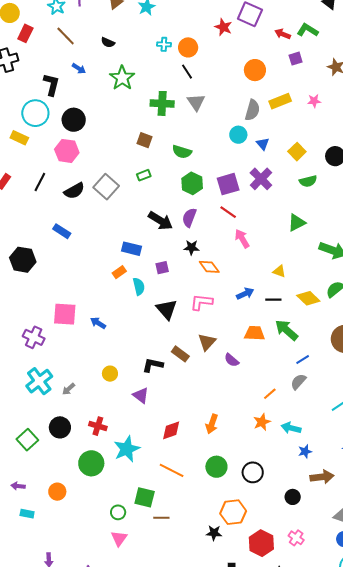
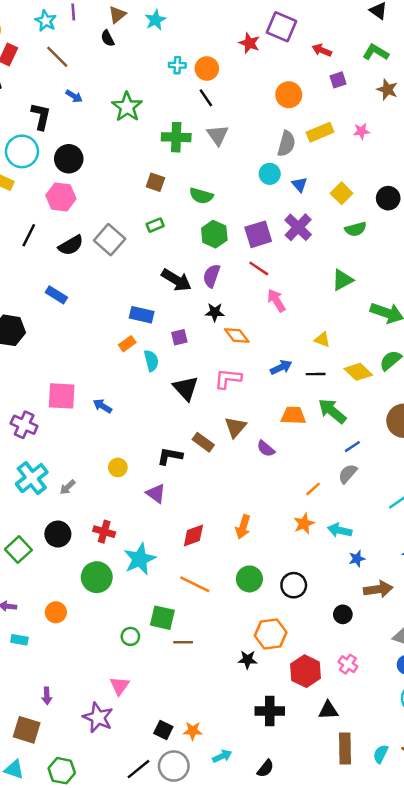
green L-shape: (308, 30) -> (376, 52), moved
black semicircle: (108, 42) -> (108, 38), moved, turned 40
pink triangle: (119, 538) -> (120, 686), moved

